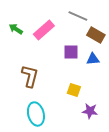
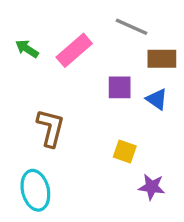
brown rectangle: (96, 35) -> (162, 59), turned -30
blue triangle: (93, 59) -> (157, 99), turned 40
cyan ellipse: (36, 114) -> (35, 190), moved

